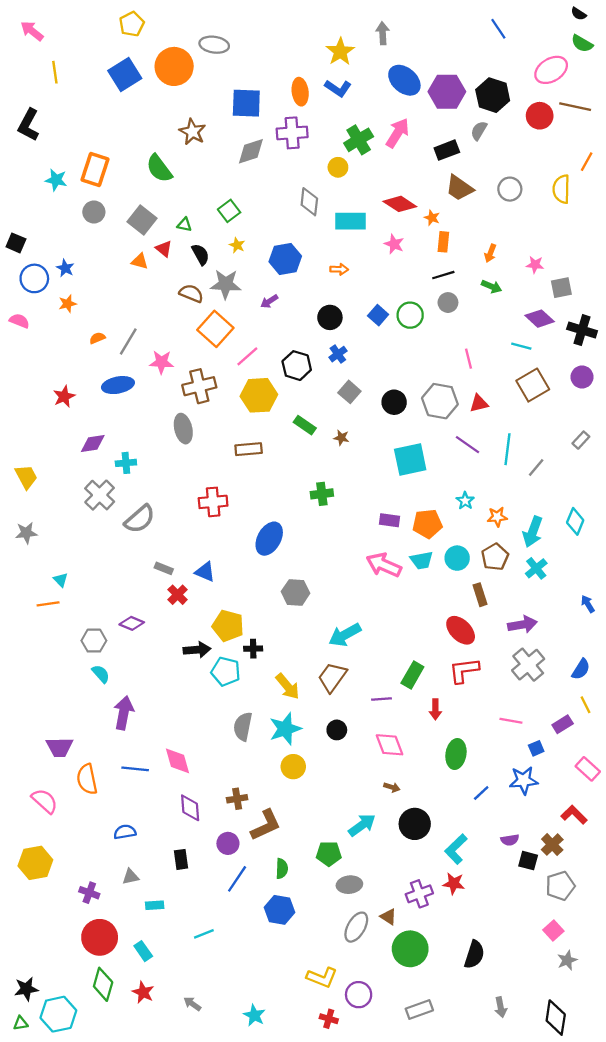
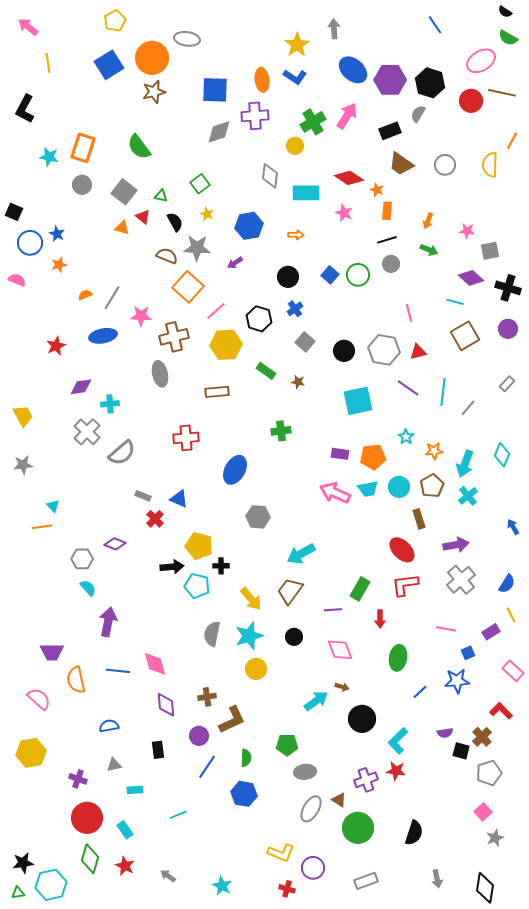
brown star: (192, 132) -> (154, 92), moved, turned 30
cyan arrow: (362, 825) -> (316, 701), moved

